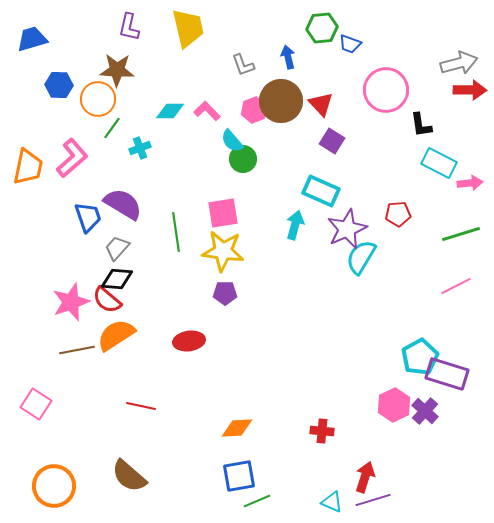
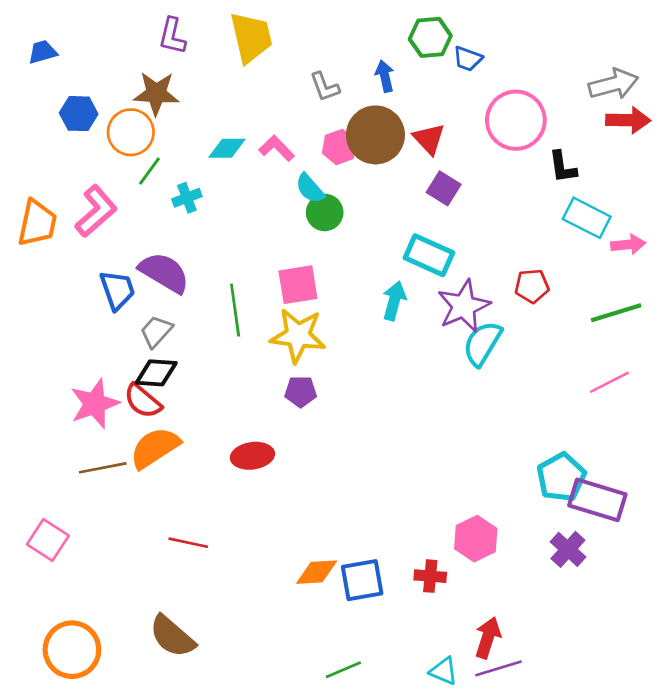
blue trapezoid: (32, 39) -> (43, 52), size x0.7
pink hexagon: (394, 405) -> (476, 539), moved
blue square: (239, 476) -> (362, 580), moved

